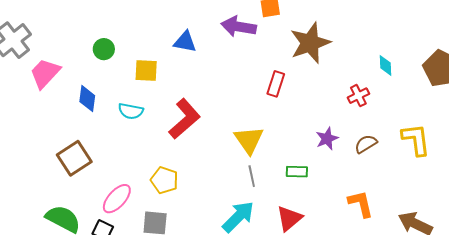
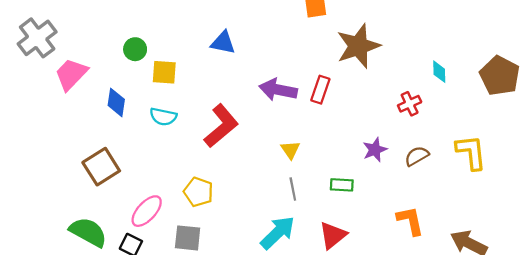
purple arrow: (239, 27) -> (278, 90), moved
yellow square: (146, 71) -> (164, 72), moved
yellow triangle: (249, 140) -> (290, 150), size x0.6

